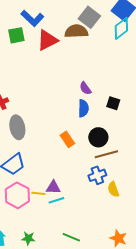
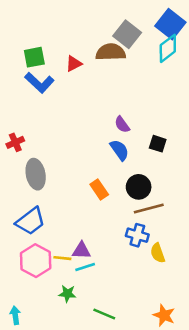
blue L-shape: (32, 18) -> (39, 83), moved
red triangle: (47, 40) -> (74, 64), size x0.6
blue semicircle: (83, 108) -> (120, 150), turned -36
blue cross: (97, 175) -> (137, 235), turned 36
green star: (28, 238) -> (67, 294), moved

